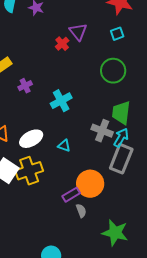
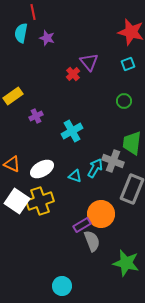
green circle: (113, 71) -> (124, 101), size x0.6
cyan arrow: (121, 138) -> (95, 168), moved
gray semicircle: (81, 211) -> (92, 241), size x1.5

